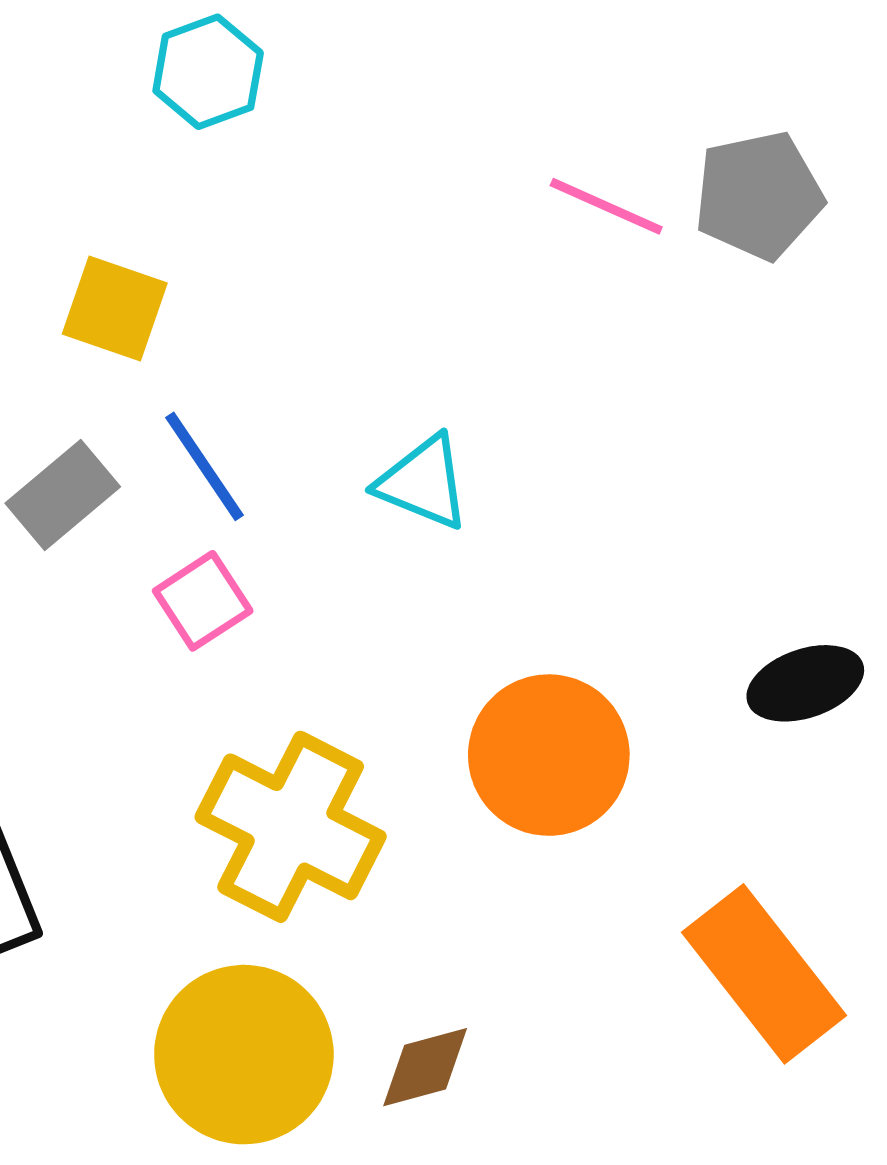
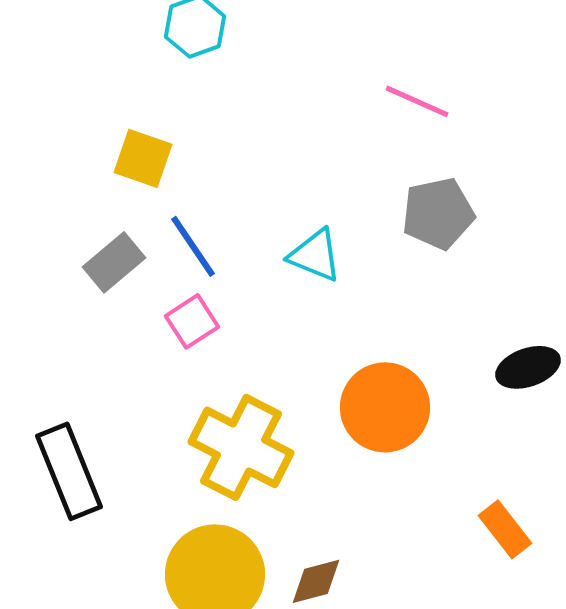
gray pentagon: (759, 195) -> (438, 213), moved
orange rectangle: (764, 974) -> (505, 529), size x0.6

